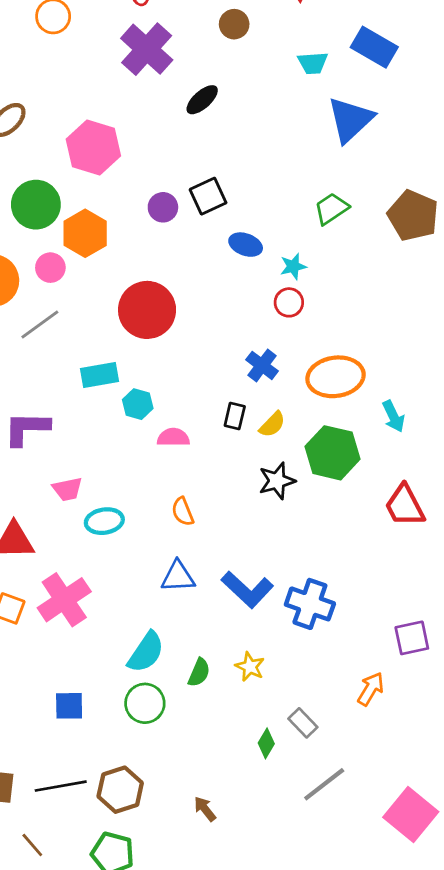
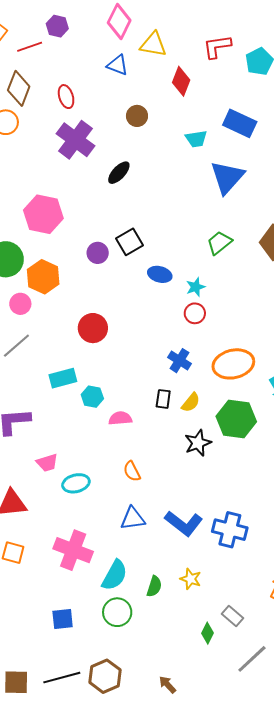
red circle: (147, 310) -> (93, 328), size x0.7
pink cross: (64, 600) -> (73, 550), moved, turned -30

